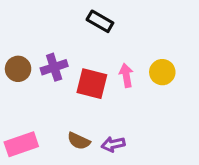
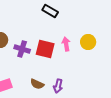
purple cross: (54, 67) -> (22, 49), moved, turned 35
purple arrow: (113, 144) -> (58, 86), turned -64

